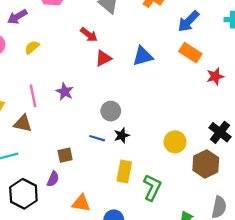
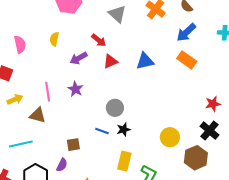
purple arrow: (17, 17) -> (79, 58), moved
yellow semicircle: (32, 47) -> (54, 39), moved, turned -40
red star: (215, 76) -> (213, 104), moved

